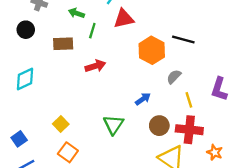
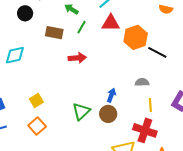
orange hexagon: (152, 50) -> (136, 37), moved
gray semicircle: (174, 77) -> (142, 82), turned 32
blue arrow: (143, 99) -> (111, 95), turned -48
brown circle: (159, 126) -> (108, 114), moved

